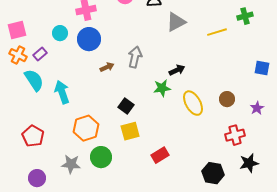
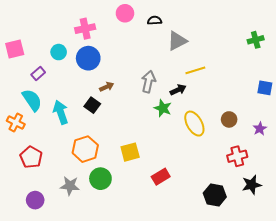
green cross: (245, 16) -> (256, 40), moved
yellow line: (217, 32) -> (195, 70), moved
orange cross: (18, 55) -> (16, 123), moved
gray arrow: (135, 57) -> (148, 82), moved
green star: (162, 88) -> (163, 108), turned 30
black square: (126, 106) -> (92, 105), moved

